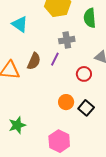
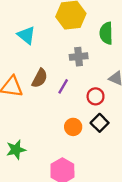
purple line: (55, 59) -> (63, 86), moved
black square: (86, 108) -> (100, 123), moved

